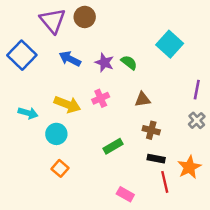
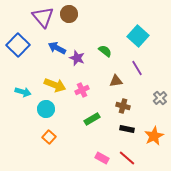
purple star: (104, 63) -> (77, 58), moved
purple line: (197, 90) -> (137, 68), moved, turned -42
pink cross: (101, 98) -> (82, 90), moved
red line: (165, 182) -> (127, 158), moved, turned -36

